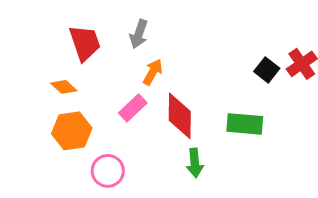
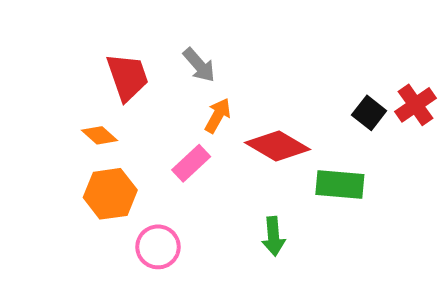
gray arrow: (139, 34) -> (199, 65), turned -60
red diamond: (180, 116) -> (277, 146), moved, turned -60

